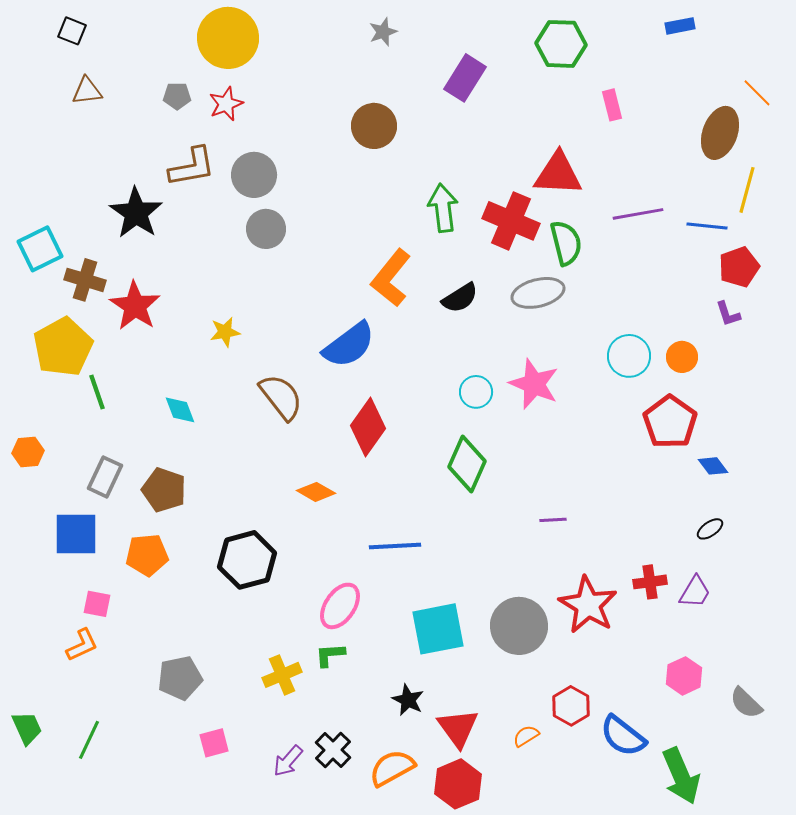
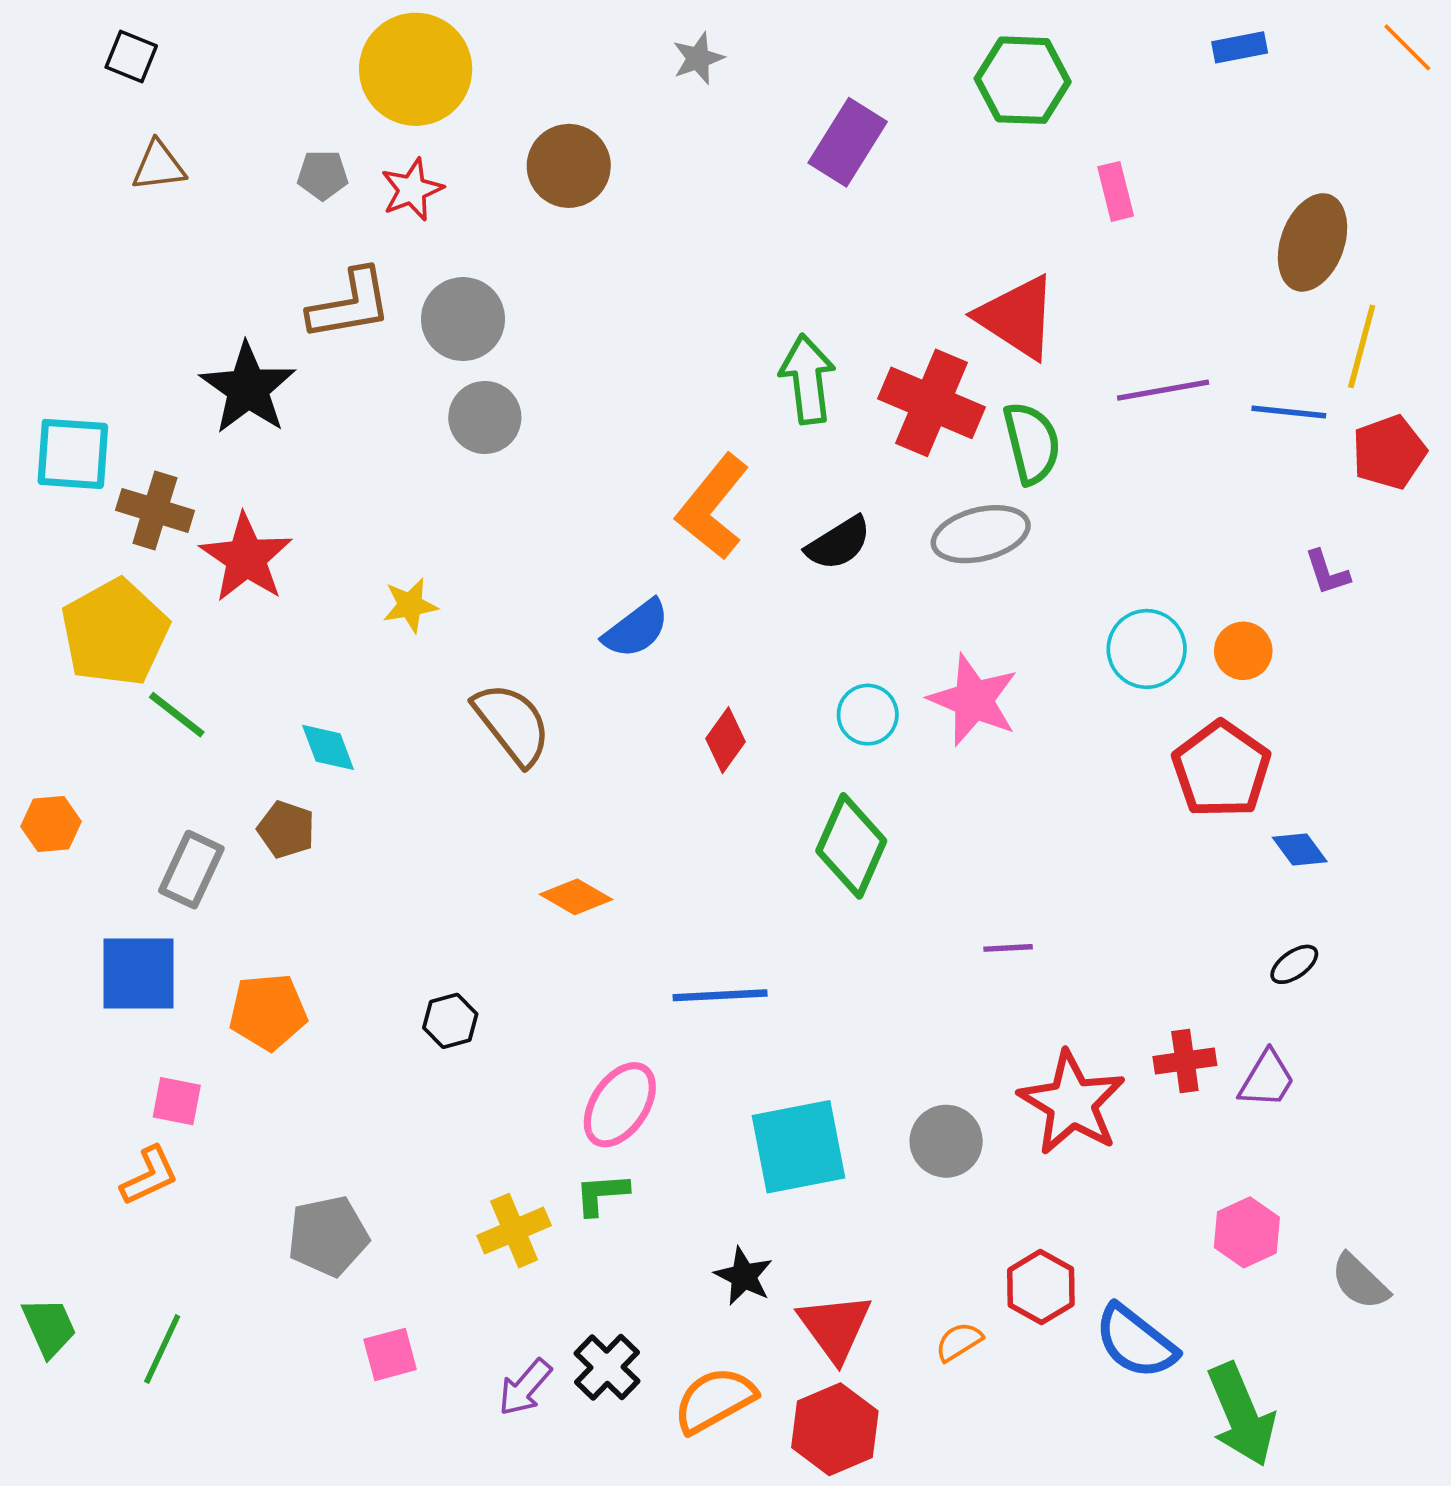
orange line: (757, 93) -> (1407, 47), moved
brown circle: (374, 126) -> (569, 166), moved
red triangle: (558, 174) -> (1017, 317), turned 30
cyan square: (40, 249) -> (73, 454), turned 30
red pentagon: (739, 267) -> (1389, 452), moved
blue semicircle: (349, 345) -> (636, 629), size x0.7
green line: (97, 392) -> (177, 715), turned -33
red diamond: (368, 427) -> (726, 740), moved, size x0.6
brown pentagon: (164, 490) -> (286, 829), moved, size x0.7
black hexagon: (247, 560) -> (450, 1021), size x0.5
gray circle: (519, 626) -> (946, 1141), size x0.7

